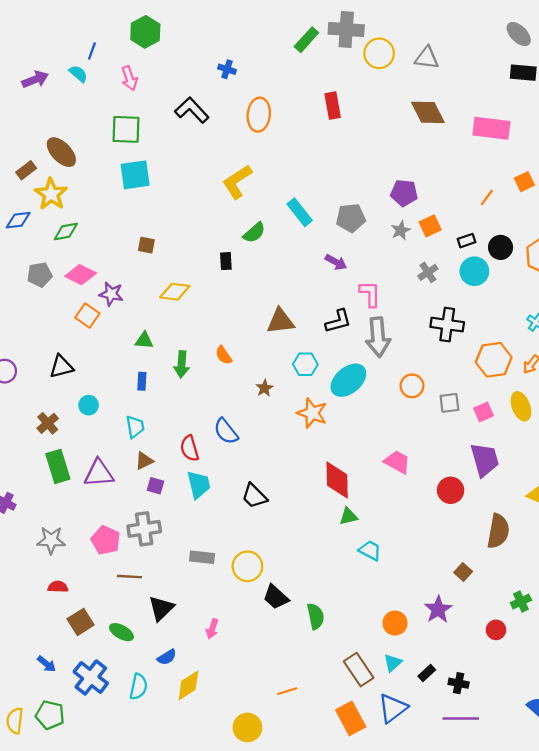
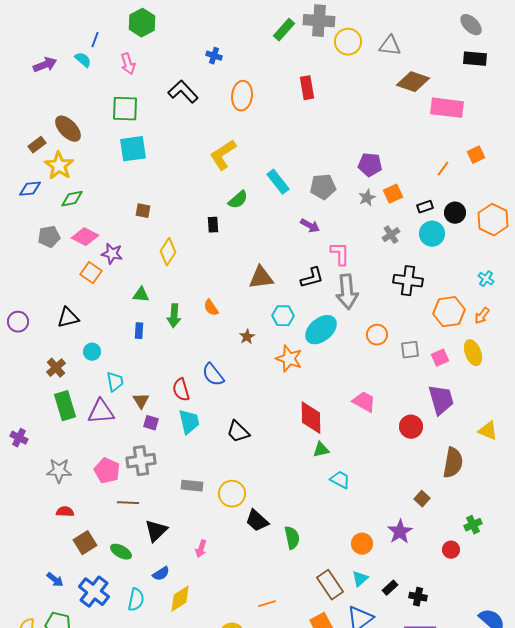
brown diamond: (428, 112) -> (413, 82), moved, turned -44
yellow diamond: (175, 292) -> (168, 252), turned -64
cyan trapezoid: (135, 427) -> (115, 382), moved
brown triangle: (144, 461) -> (141, 401), turned -36

